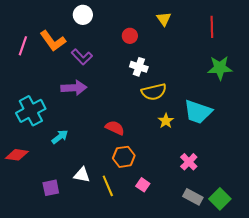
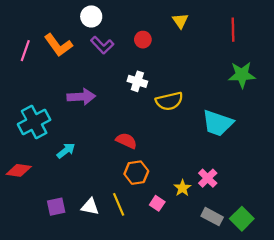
purple L-shape: (82, 57) -> (102, 45), moved
white cross: (139, 67) -> (137, 81), moved
yellow star: (166, 121) -> (182, 188), moved
white triangle: (82, 175) -> (90, 207), moved

